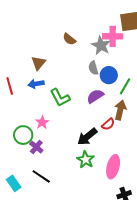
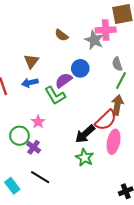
gray semicircle: (93, 68) -> (117, 64), moved
blue circle: (109, 75) -> (80, 68), moved
purple semicircle: (95, 96) -> (64, 80), moved
red semicircle: (108, 124) -> (106, 120), size x1.6
pink ellipse: (113, 167) -> (114, 142), moved

